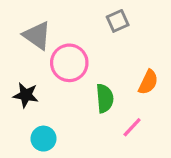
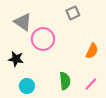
green semicircle: (105, 98) -> (65, 81), moved
pink line: (132, 127) -> (91, 84), moved

